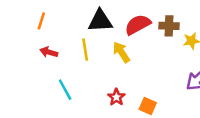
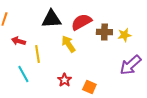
brown cross: (169, 26) -> (104, 32), moved
yellow line: (85, 50) -> (37, 54), moved
red arrow: (49, 52) -> (18, 41), moved

